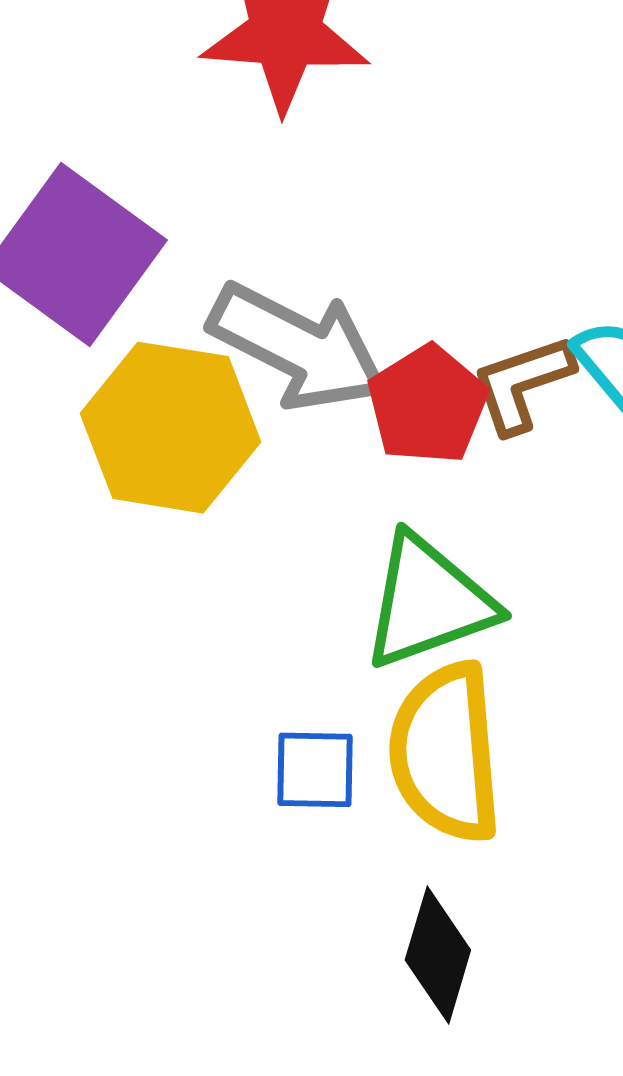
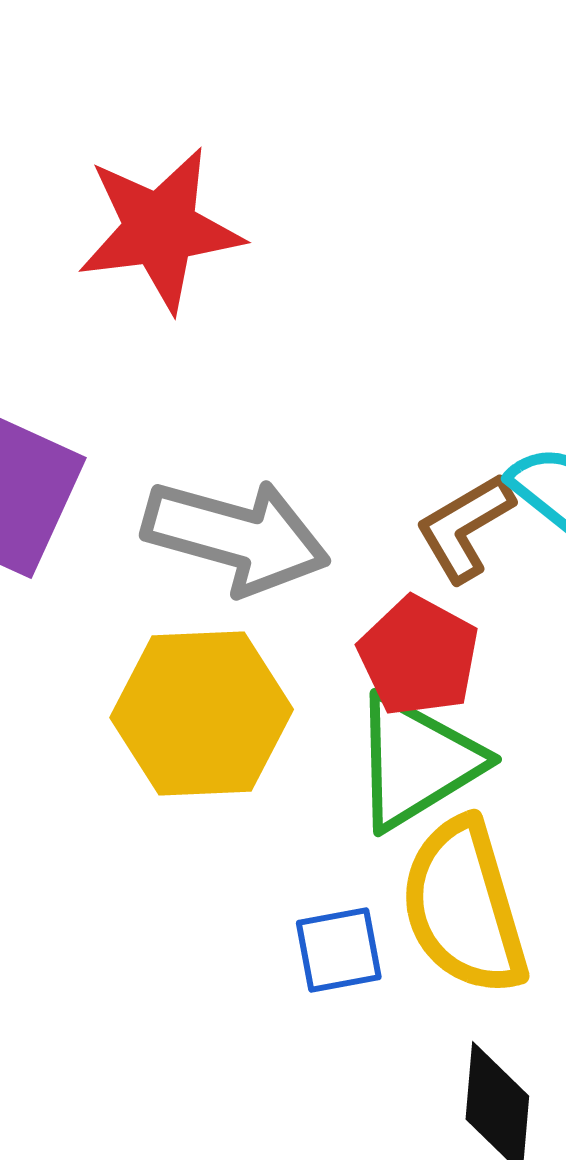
red pentagon: (427, 405) -> (419, 656), moved
yellow hexagon: (171, 428) -> (202, 714), moved

